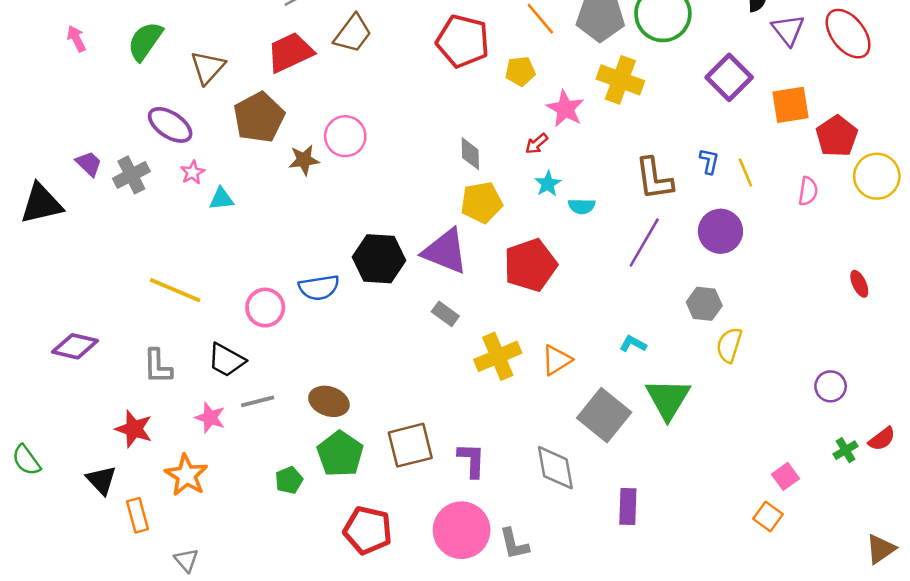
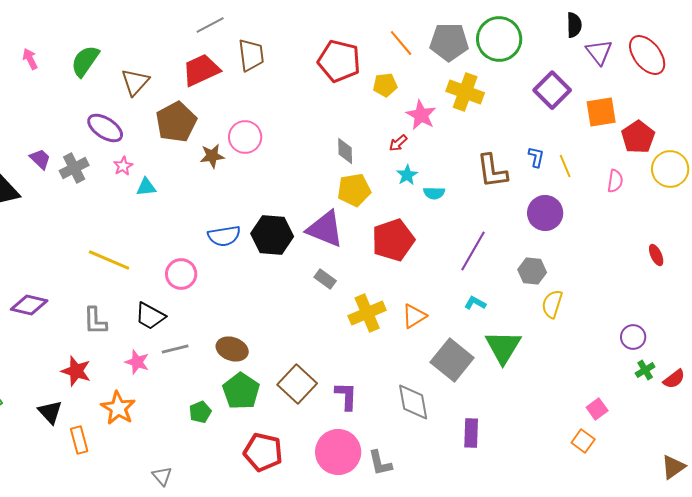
brown trapezoid: (353, 34) -> (251, 55), turned -44
purple line: (644, 243) -> (473, 251), moved
blue semicircle: (319, 288) -> (224, 236), moved
brown square: (410, 445) -> (297, 384), turned -33
green cross: (846, 450) -> (645, 370), moved
gray triangle: (186, 560) -> (162, 476), moved

